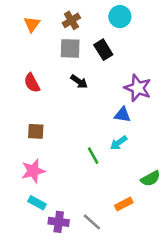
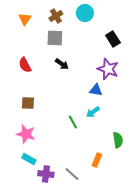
cyan circle: (120, 17) -> (85, 13), moved
black rectangle: (103, 50) -> (113, 39), moved
pink star: (33, 171) -> (26, 134), turned 30
green semicircle: (150, 179) -> (118, 140), turned -70
orange rectangle: (124, 204) -> (97, 160), turned -40

